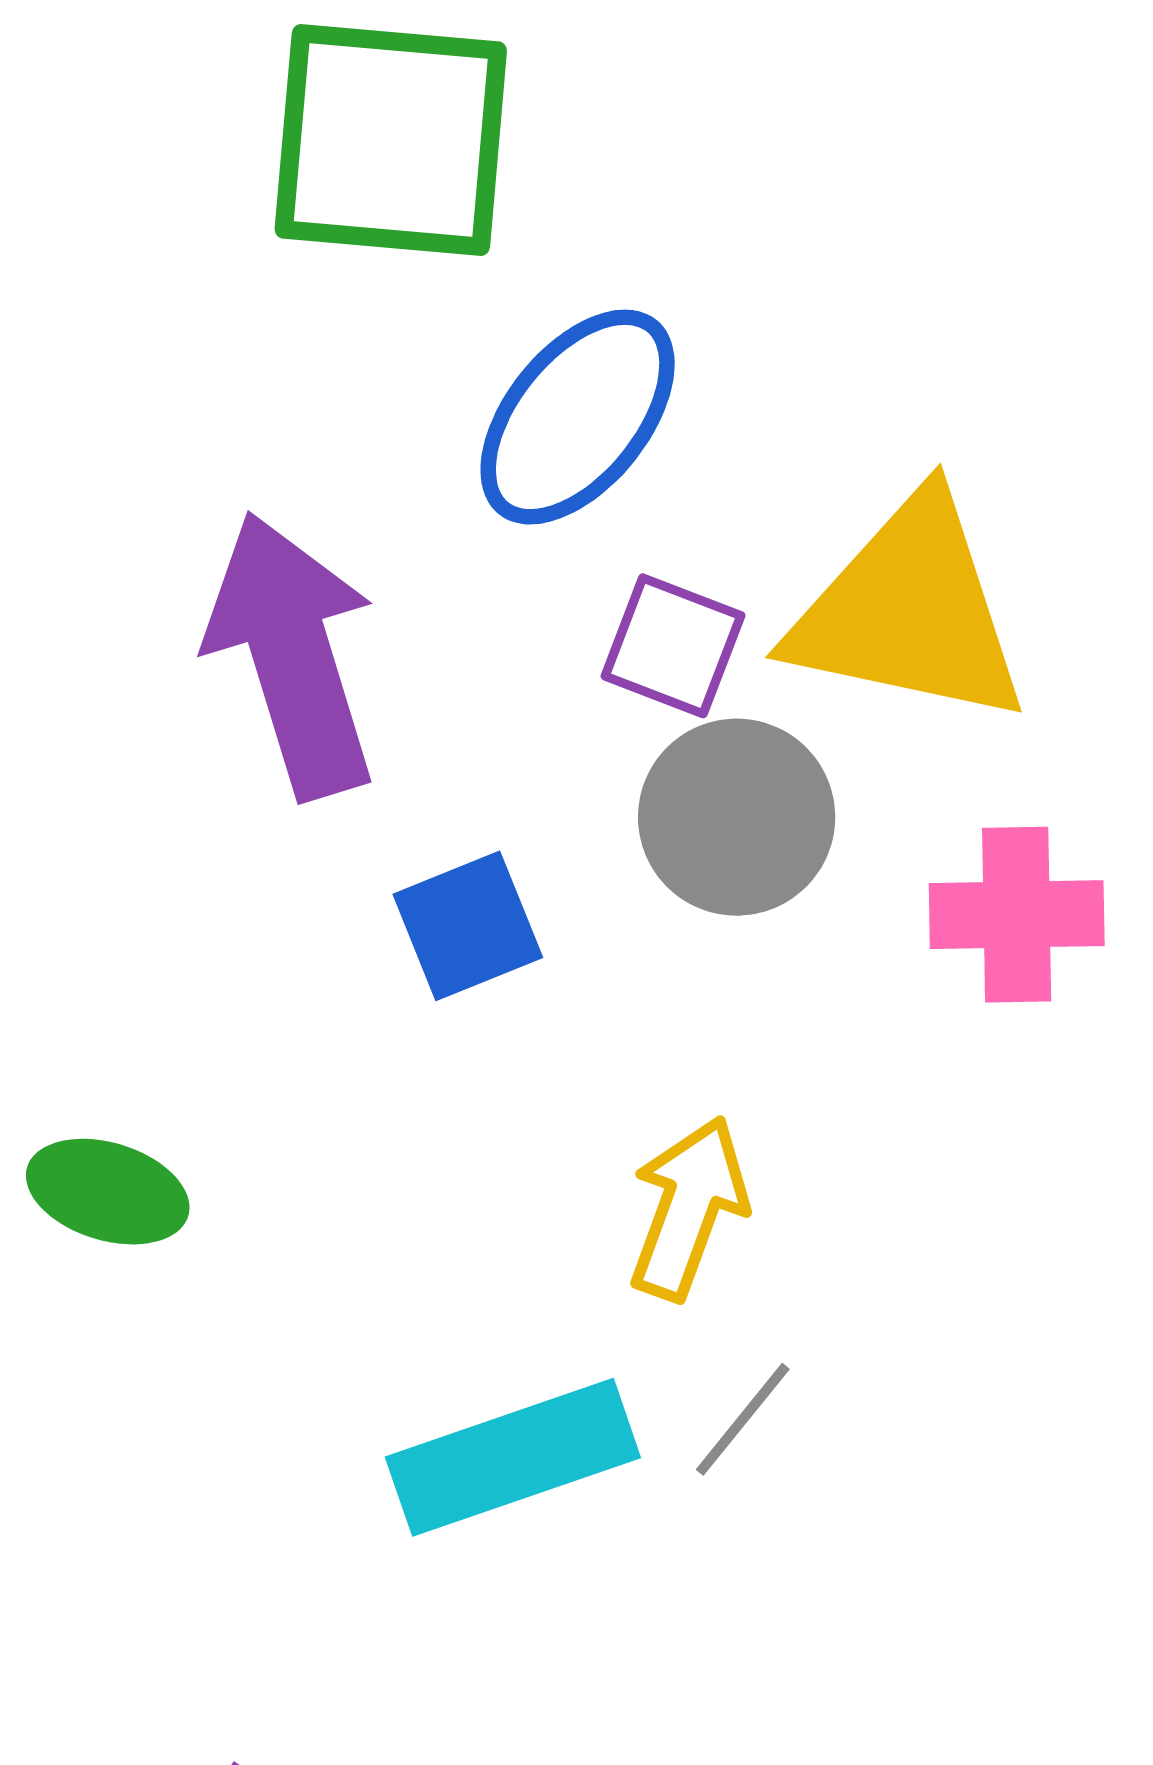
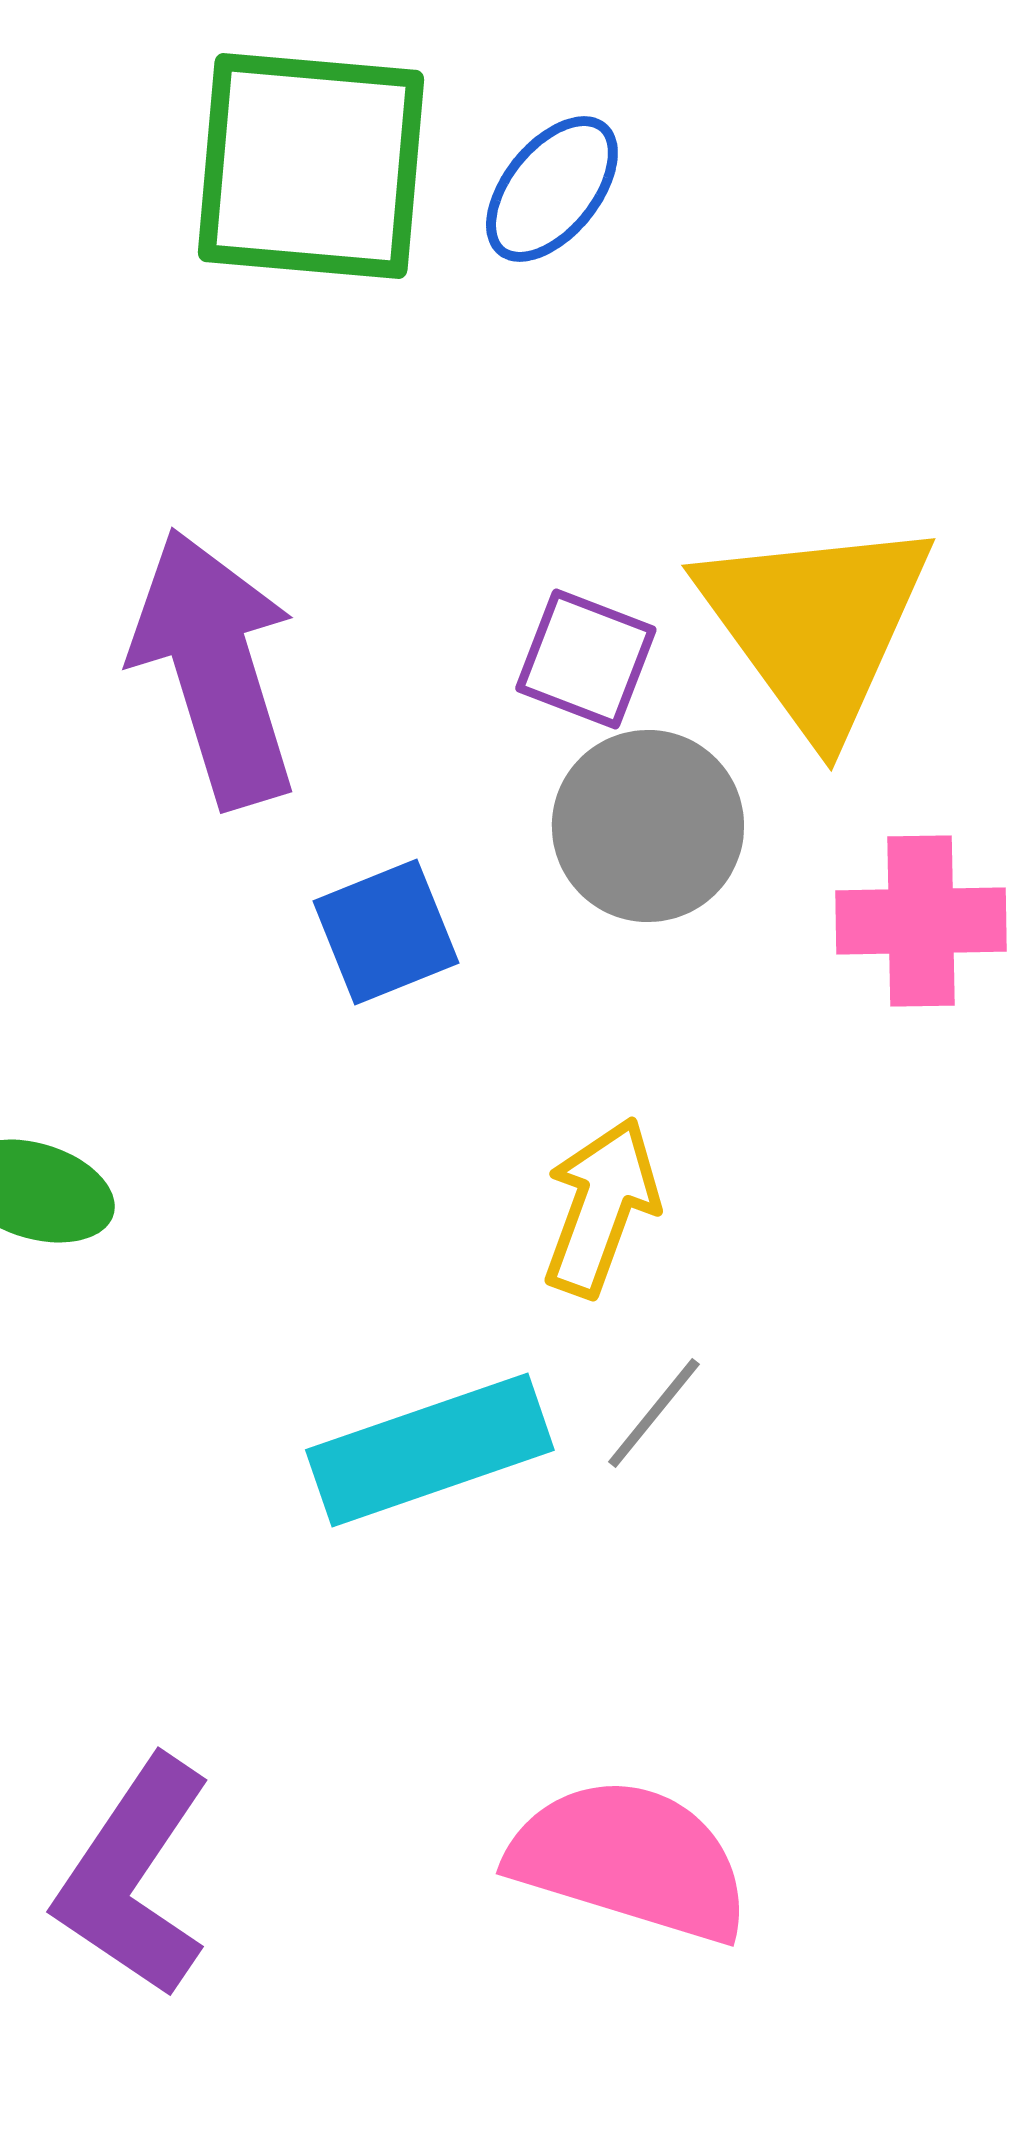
blue ellipse: (578, 417) -> (552, 189), moved, size x0.7
yellow triangle: (909, 611) -> (816, 625), turned 42

